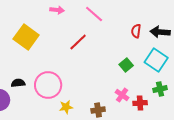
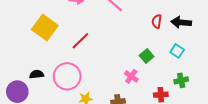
red line: (78, 42) -> (80, 41), moved
cyan square: (156, 60) -> (177, 51), size x0.6
pink cross: (122, 95) -> (131, 76), moved

